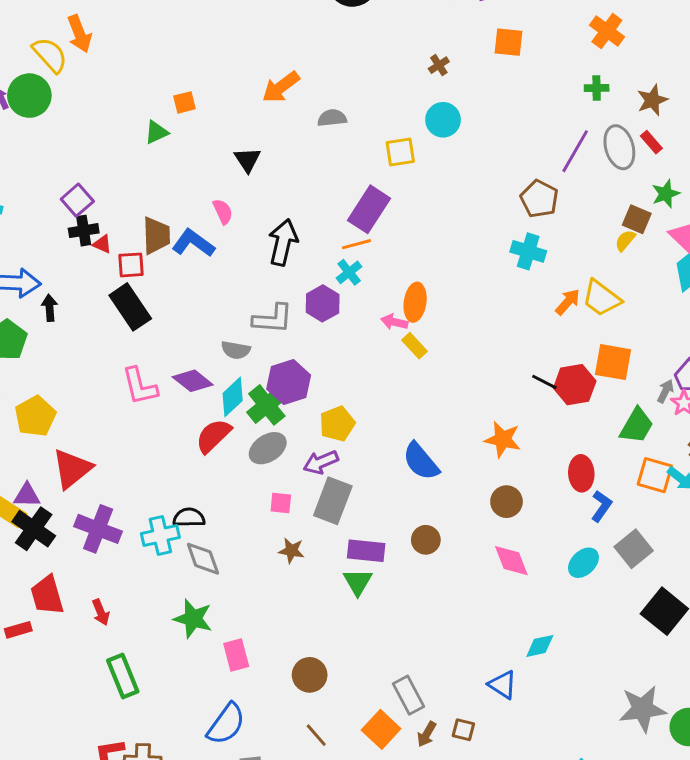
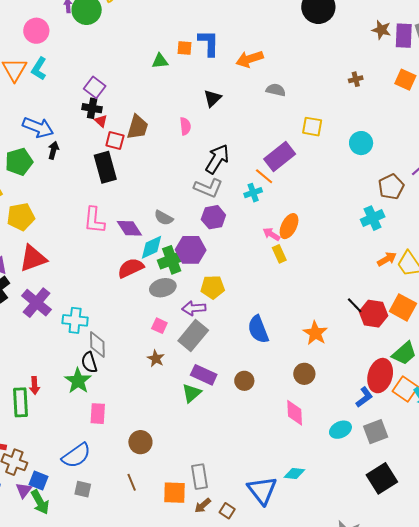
cyan circle: (443, 120) -> (361, 143), moved
purple square: (77, 200) -> (95, 87), turned -30
blue L-shape: (193, 243) -> (209, 43), moved, turned 36
orange line: (357, 244) -> (264, 176), turned 36
cyan cross: (528, 251) -> (373, 218), turned 30
purple hexagon: (323, 303) -> (213, 217), moved
gray L-shape: (273, 319) -> (208, 188), moved
red ellipse: (581, 473) -> (380, 376), moved, size x1.4
black semicircle: (189, 518) -> (89, 362), moved, turned -125
red arrow: (101, 612) -> (35, 385), moved
blue triangle: (503, 685) -> (262, 490), size x1.5
orange square: (381, 729) -> (174, 493), turned 30

